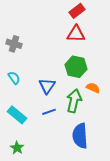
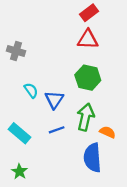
cyan semicircle: (14, 78) -> (31, 90), moved
orange semicircle: (93, 88) -> (108, 132), moved

